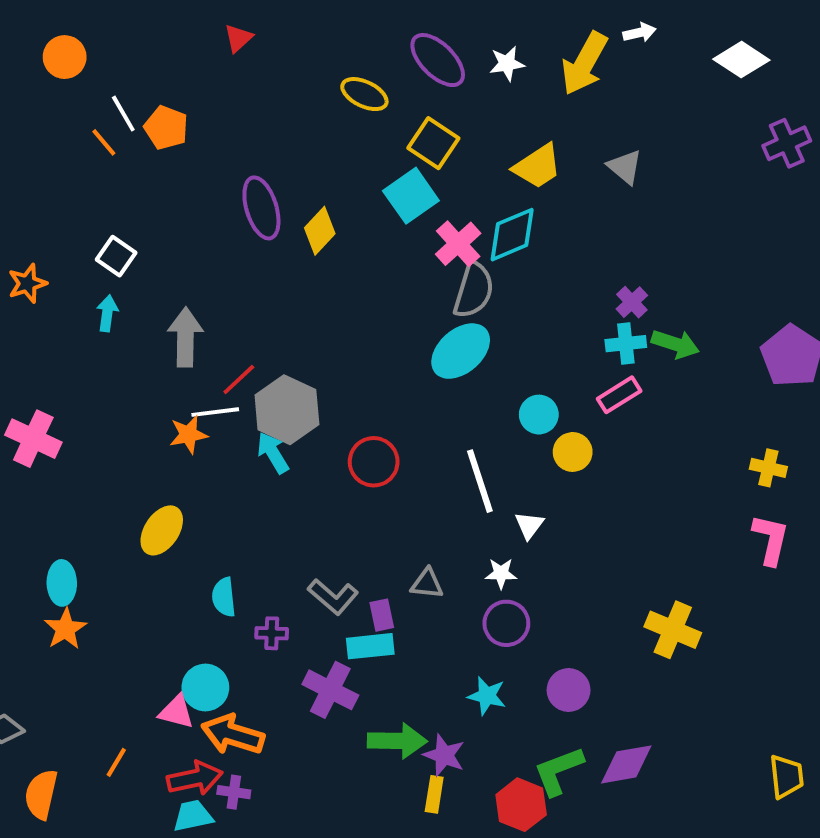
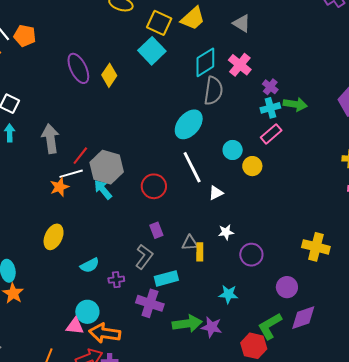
yellow trapezoid: (537, 166) -> (193, 18), moved
gray triangle: (625, 167) -> (242, 23), moved
pink cross: (458, 244) -> (240, 65), moved
gray semicircle: (474, 290) -> (213, 91), moved
white line: (480, 481) -> (192, 167), moved
white triangle: (529, 525) -> (216, 193), moved, turned 35
cyan semicircle: (224, 597) -> (90, 265), turned -102
gray L-shape: (333, 597) -> (144, 257), turned -85
purple rectangle: (382, 615) -> (156, 230), moved
purple circle: (506, 623) -> (251, 255), moved
purple circle: (569, 690) -> (287, 287), moved
yellow rectangle: (434, 794) -> (200, 252), moved

